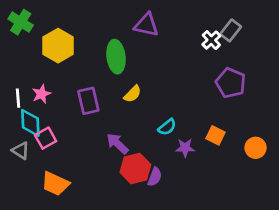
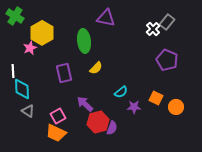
pink star: (41, 94) -> (30, 48), moved
pink square: (46, 138) -> (58, 116), moved
orange circle: (256, 148) -> (176, 107), moved
gray triangle: (21, 151) -> (28, 111), moved
orange trapezoid: (55, 184) -> (56, 133), moved

